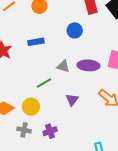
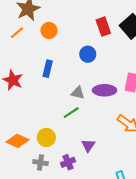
blue rectangle: (36, 42) -> (48, 69), turned -63
green line: (44, 83) -> (71, 113), moved
purple triangle: (72, 100) -> (88, 145), moved

